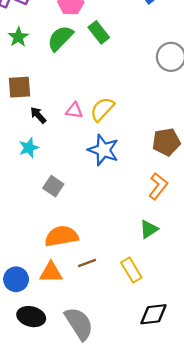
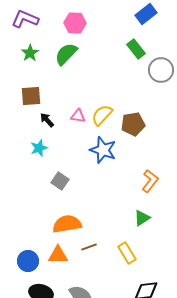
green rectangle: (99, 32) -> (136, 49), moved
brown pentagon: (166, 142) -> (133, 124), moved

